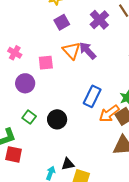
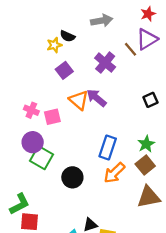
pink cross: (15, 53) -> (31, 110), moved
orange arrow: (109, 114) -> (114, 173), moved
green square: (29, 117) -> (41, 158), moved, size x1.5

